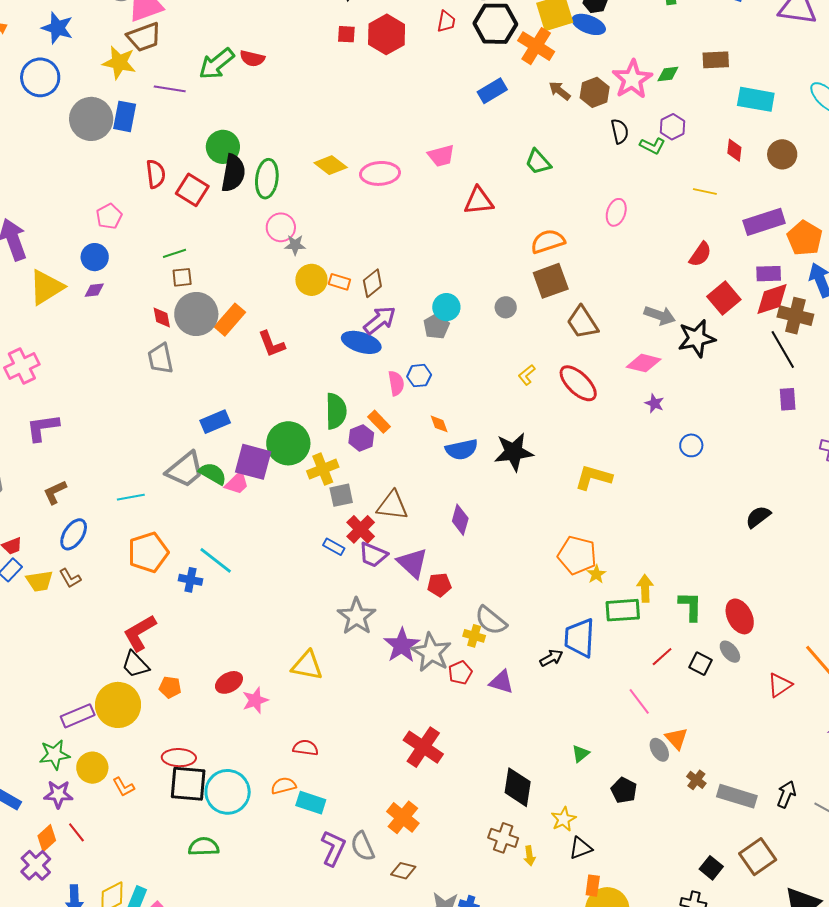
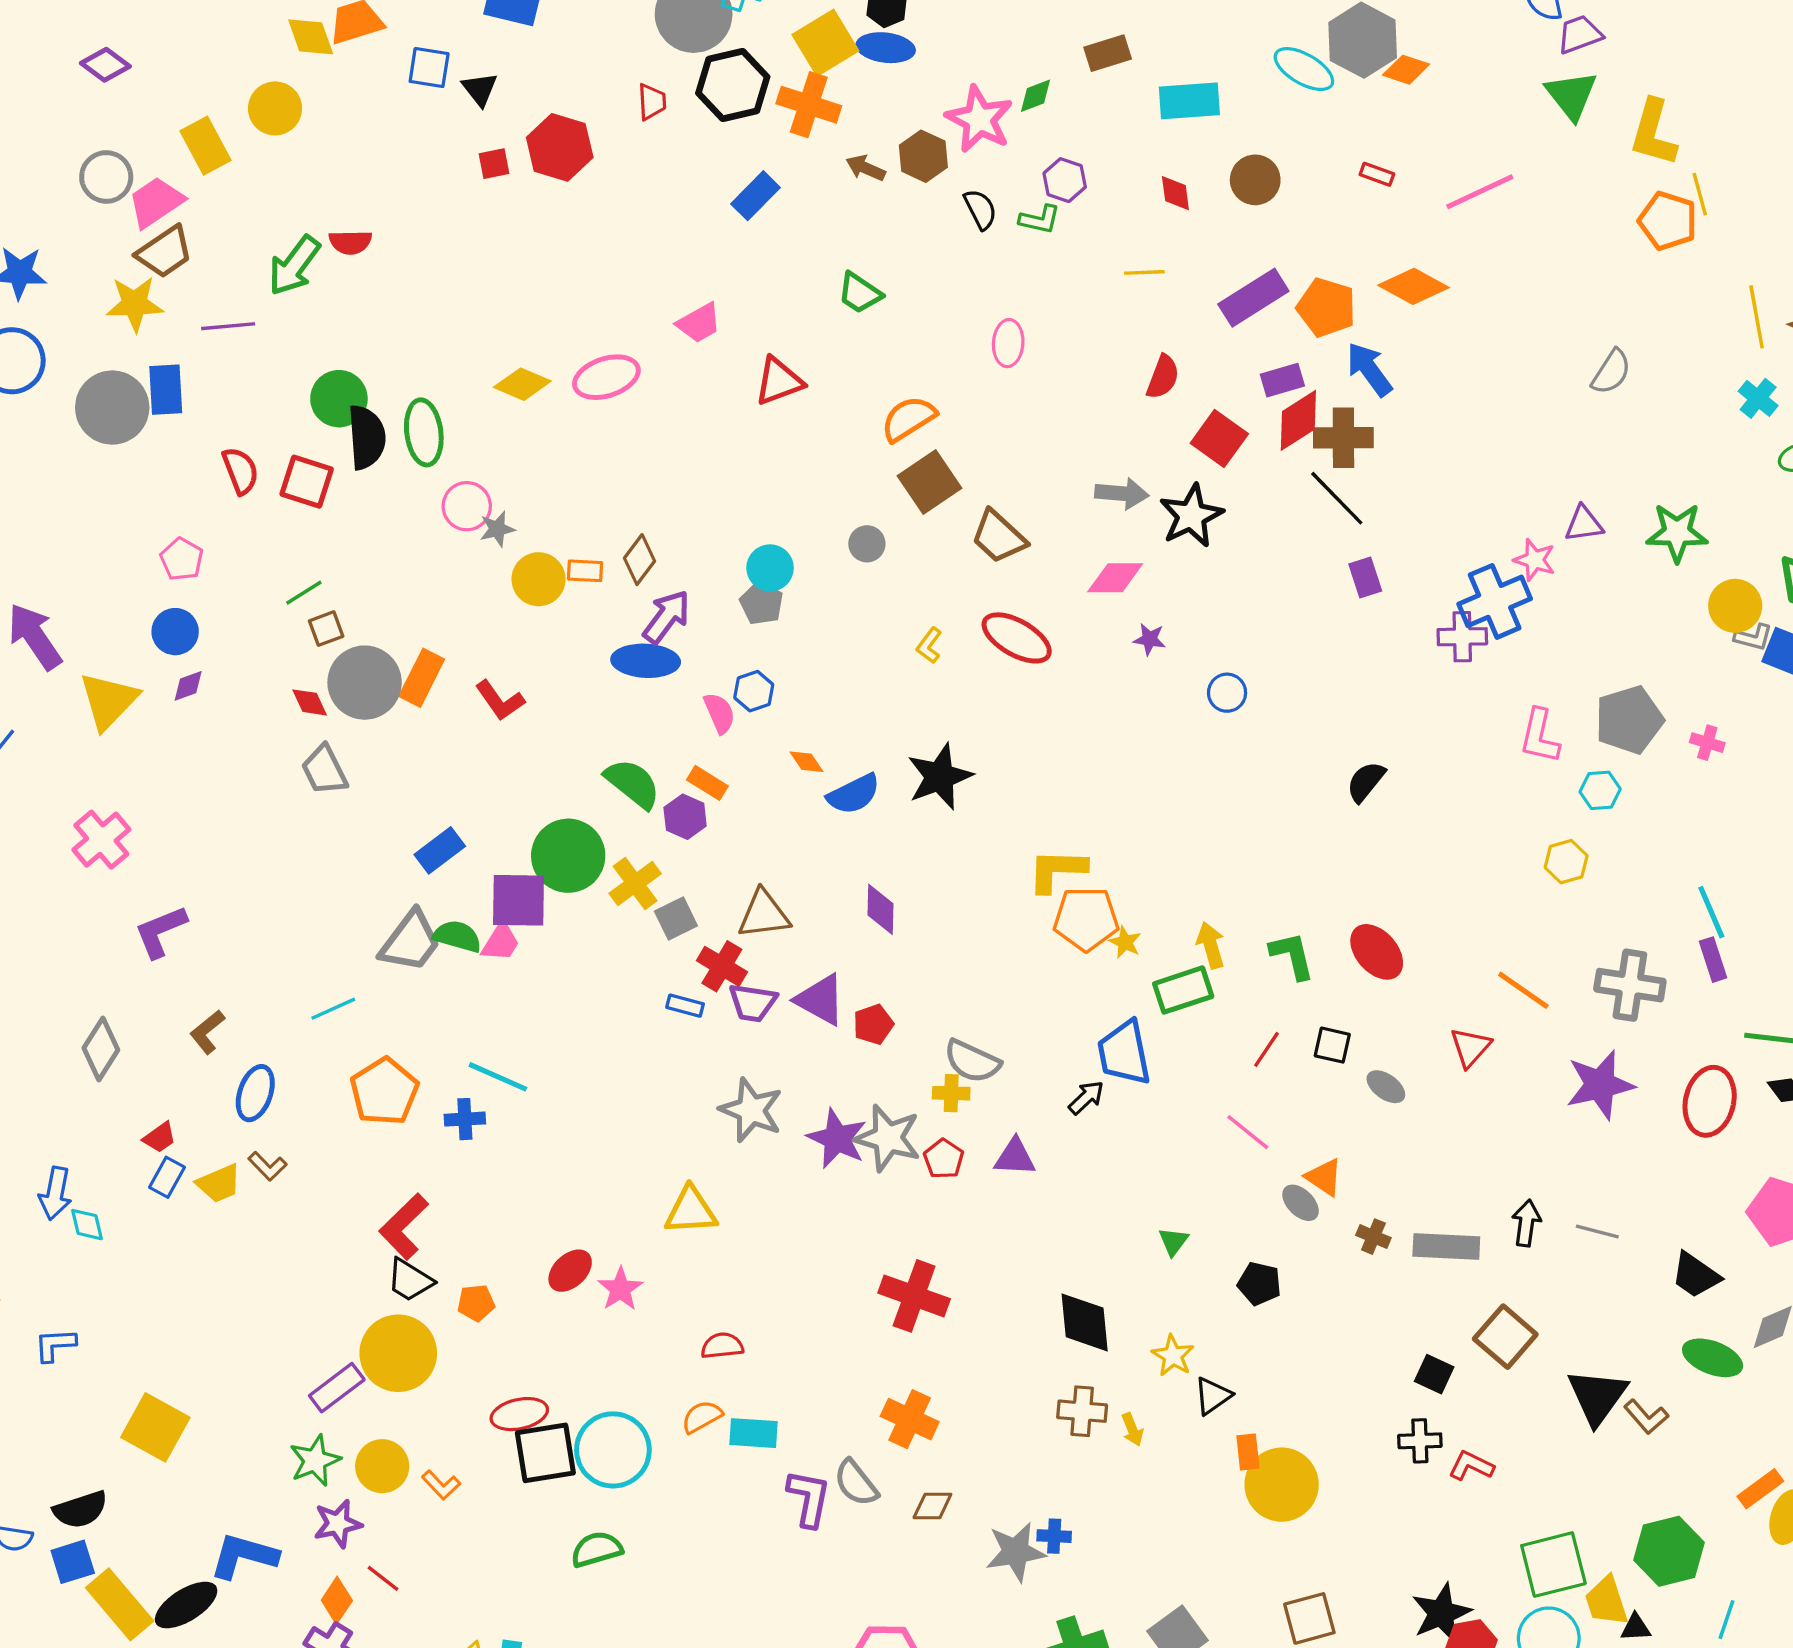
green semicircle: (336, 411) -> (633, 783), turned -36
yellow L-shape: (593, 477) -> (1057, 870), moved
gray ellipse: (730, 652) -> (1386, 1087), moved

